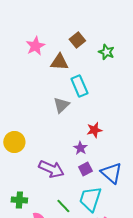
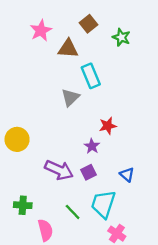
purple square: (85, 169) -> (88, 172), moved
blue triangle: (111, 173) -> (127, 175), size x0.6

